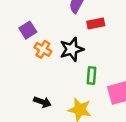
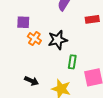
red rectangle: (96, 24) -> (92, 19), moved
purple square: (28, 30) -> (23, 22), turned 32

